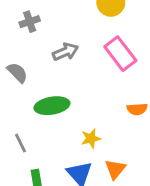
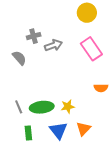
gray cross: (30, 22) -> (34, 36), moved
green ellipse: (52, 106) -> (42, 107), moved

